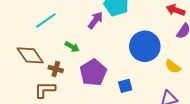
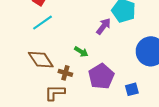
cyan line: (46, 20) -> (43, 23), moved

